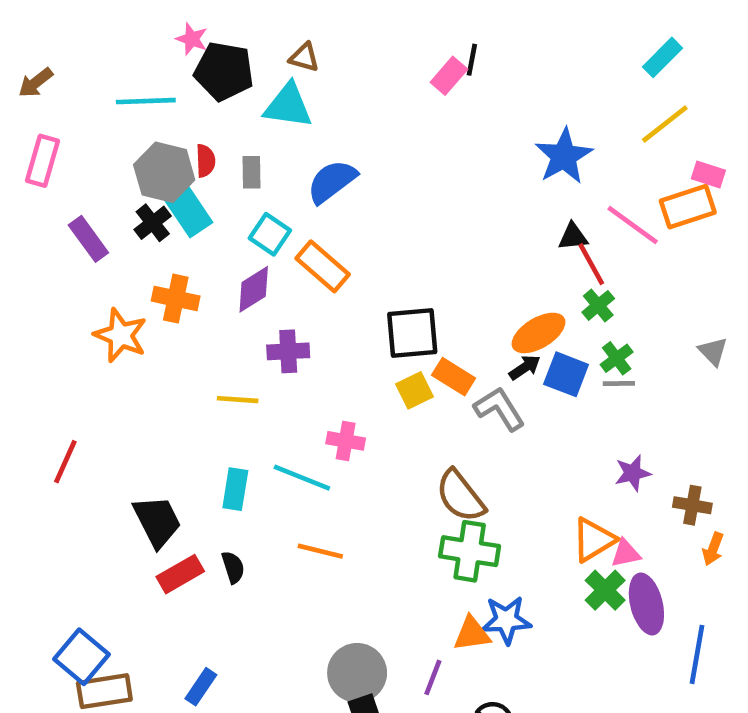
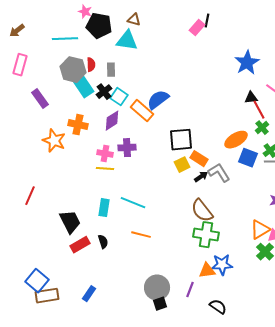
blue semicircle: (332, 181) -> (158, 100), moved
black cross: (153, 223) -> (104, 92), moved
black arrow: (525, 367) -> (201, 177), moved
pink cross: (346, 441) -> (105, 154), moved

